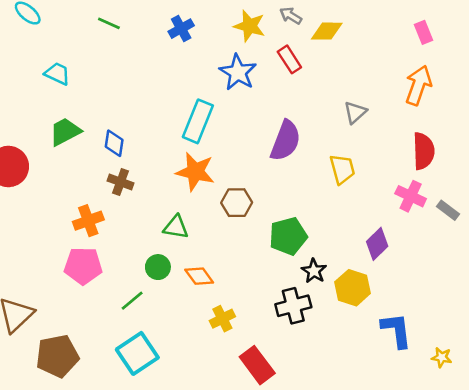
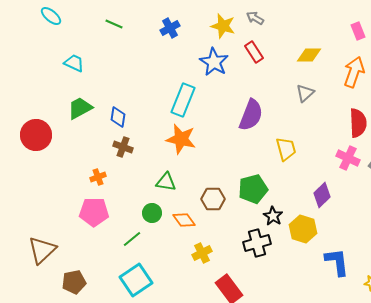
yellow diamond: (327, 31) -> (309, 55), moved
yellow trapezoid: (342, 169) -> (286, 149), moved
brown hexagon: (237, 203) -> (213, 199), moved
orange cross: (88, 221) -> (98, 177), size x0.7
brown pentagon: (57, 356) -> (74, 282), size x0.7

